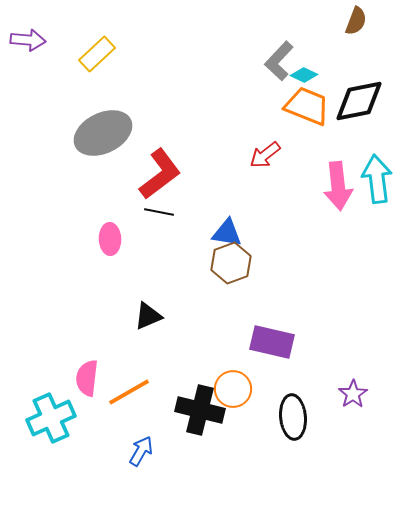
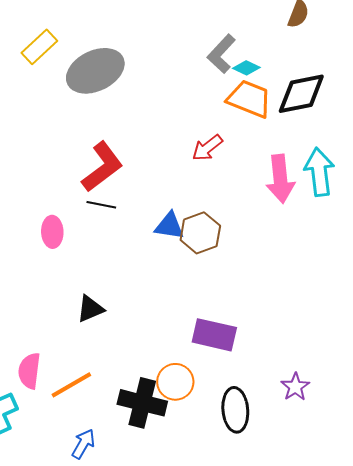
gray ellipse: (103, 133) -> (95, 71), moved
brown hexagon: (231, 263) -> (200, 233), moved

